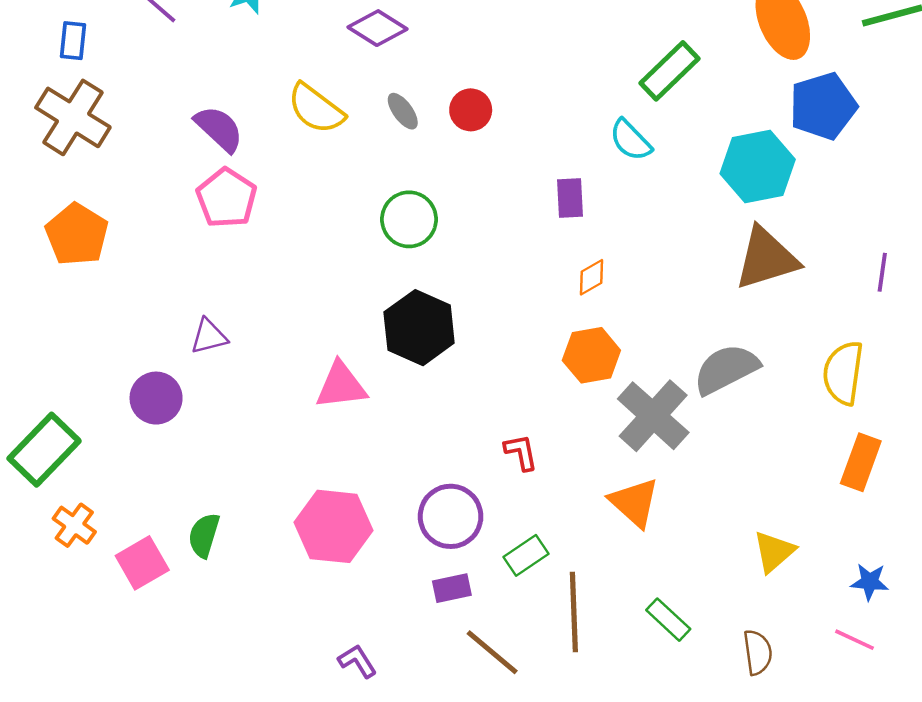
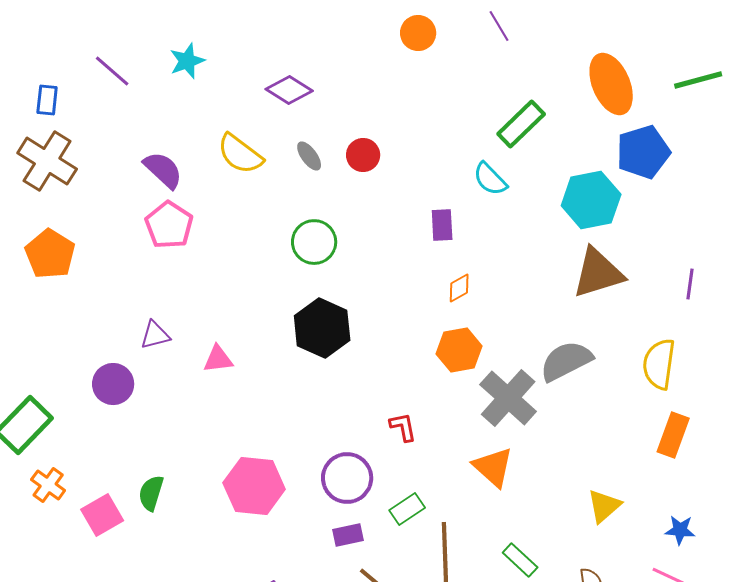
pink triangle: (341, 385) -> (218, 359), moved, size x0.7

